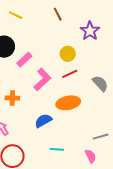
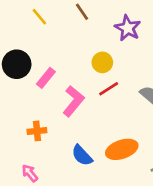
yellow line: (16, 15) -> (39, 17), moved, turned 32
orange ellipse: (68, 103) -> (122, 149), moved
blue semicircle: (43, 121) -> (82, 155), turned -96

